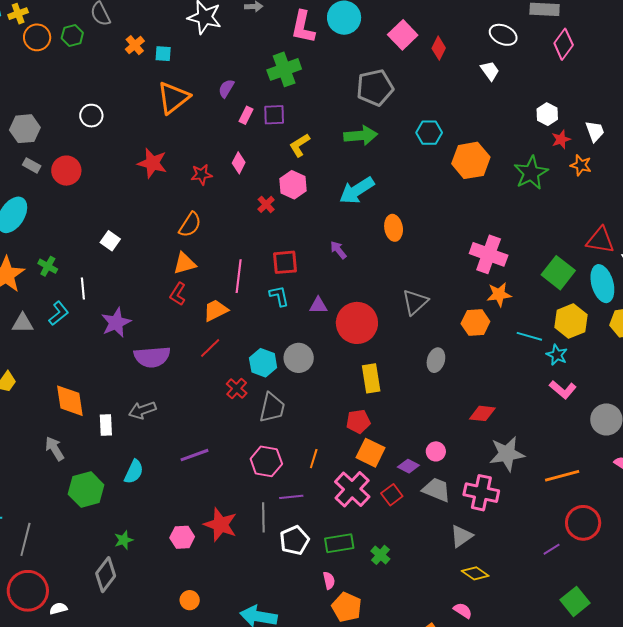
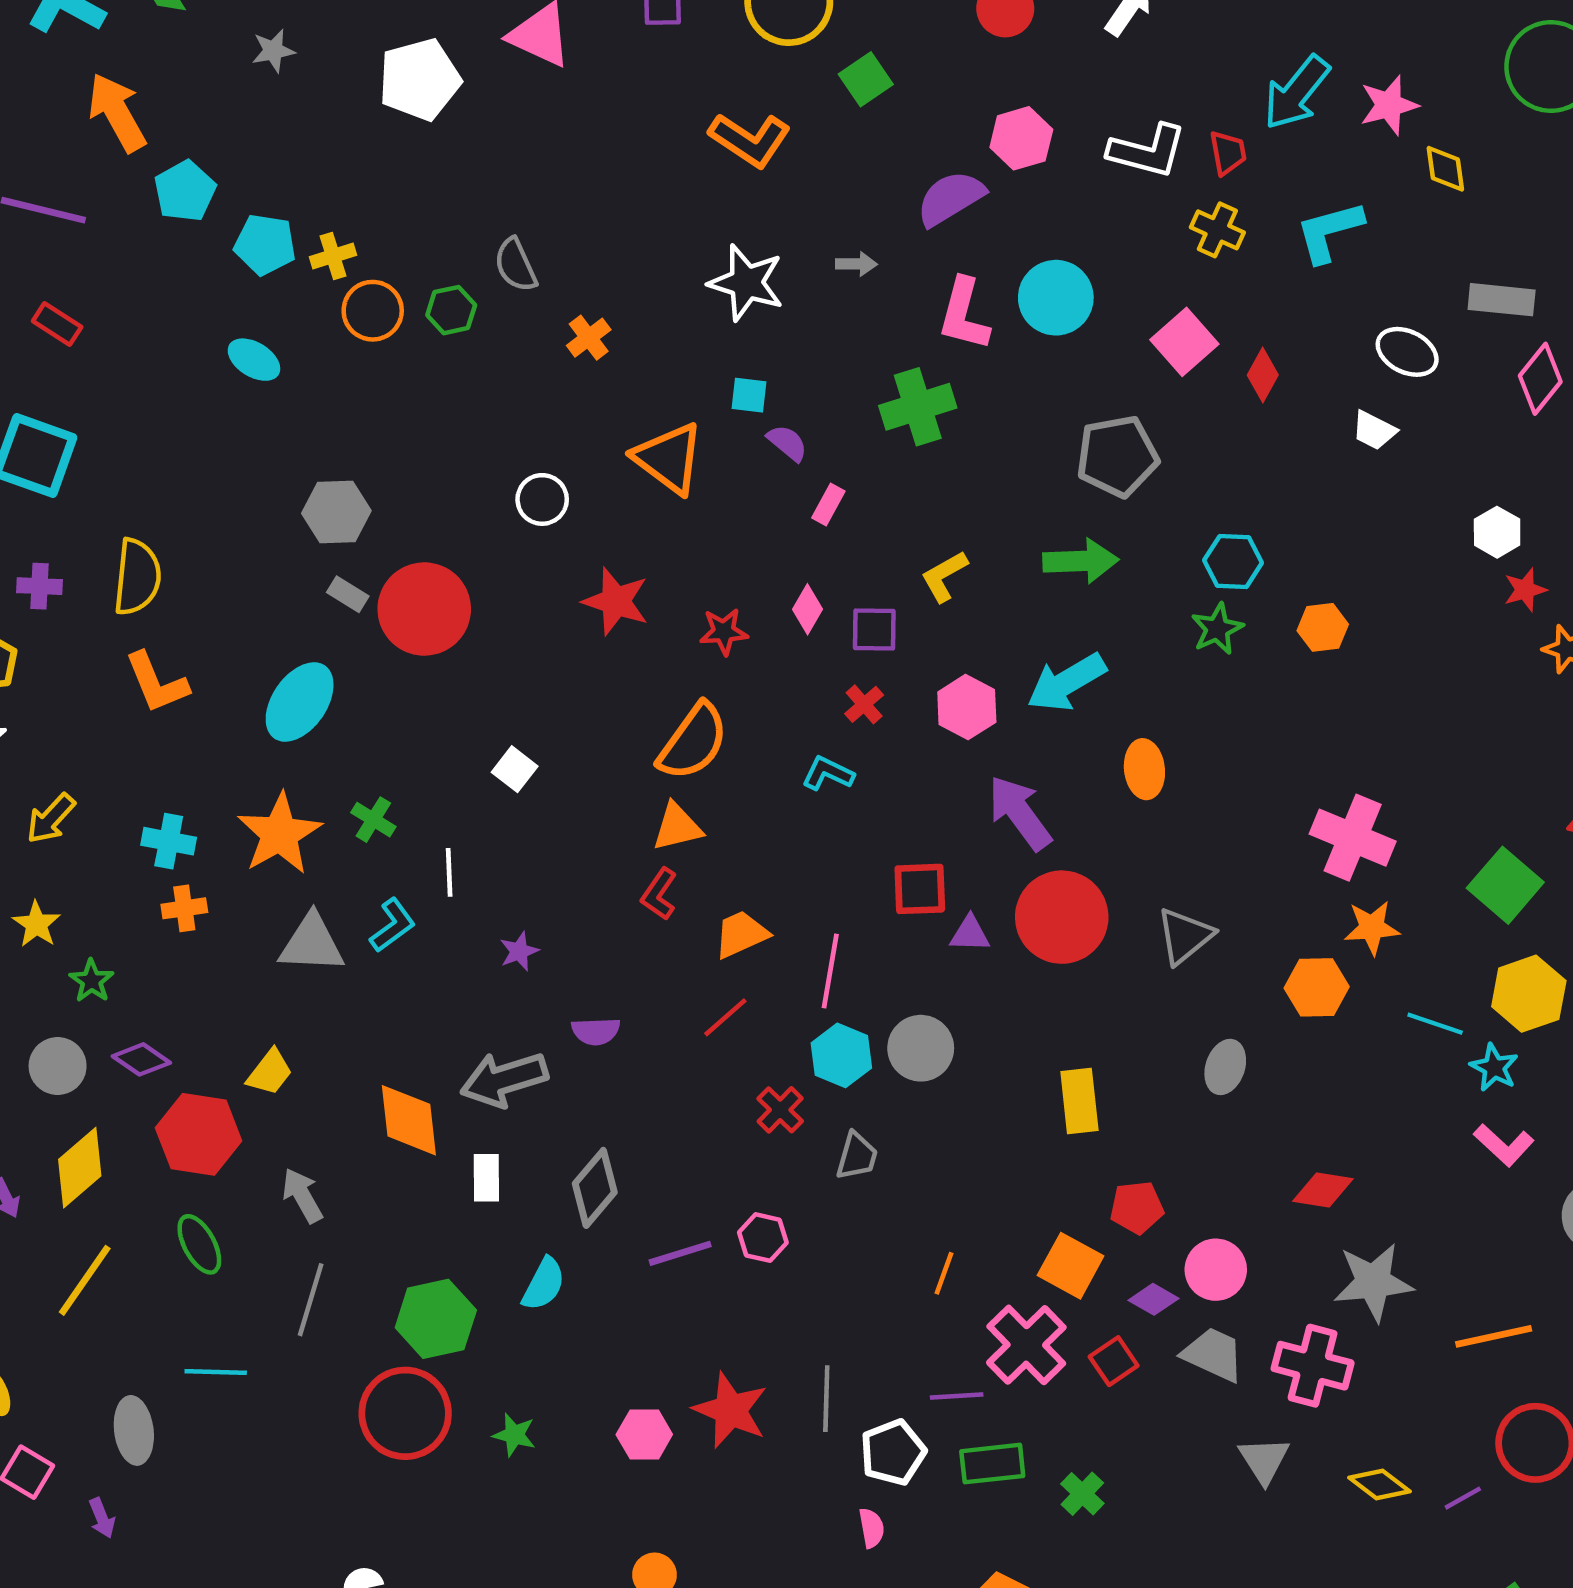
cyan square: (163, 54) -> (749, 395), moved
white trapezoid: (490, 71) -> (1374, 430), turned 150
purple semicircle: (226, 88) -> (787, 443), turned 96
orange triangle: (173, 98) -> (669, 458), turned -48
purple square: (274, 115) -> (874, 630), moved
white circle: (91, 116) -> (542, 499), moved
orange hexagon: (471, 160) -> (1323, 627), size x0.6
red circle: (66, 171) -> (424, 609), size x1.4
green star: (531, 173) -> (1217, 629), moved, size x0.7
pink hexagon: (293, 185) -> (967, 707), moved
orange semicircle: (190, 225) -> (693, 742), size x1.4
purple arrow: (338, 250) -> (1020, 813), size x1.8
red square: (285, 262) -> (920, 889), moved
pink line: (239, 276) -> (830, 971), moved
cyan L-shape: (279, 296) -> (828, 773), moved, turned -55
gray triangle: (23, 323) -> (312, 943), size x1.4
purple star: (116, 323) -> (519, 951), size x0.6
red circle: (357, 323) -> (1062, 917), moved
purple semicircle: (152, 357) -> (596, 1031), size x0.6
gray trapezoid: (272, 408) -> (857, 1156), size x0.7
gray arrow: (142, 410) -> (504, 1079), moved, size x1.4
red pentagon: (358, 421) -> (1137, 1207), moved
gray arrow: (55, 449) -> (302, 1195), moved
pink circle: (436, 451) -> (1216, 1270), size x1.4
pink hexagon: (266, 461) -> (763, 1238), moved, size x0.7
purple line: (291, 497) -> (957, 1396), moved
gray triangle: (461, 536) -> (1264, 1460), turned -30
gray line: (25, 539) -> (311, 1300), moved
green star: (124, 540) -> (514, 1435), turned 30
yellow diamond: (475, 573) -> (1379, 1485), moved
gray diamond: (106, 575) -> (595, 1188), moved
pink semicircle: (329, 580) -> (872, 1528), moved
red circle: (28, 591) -> (405, 1413), moved

